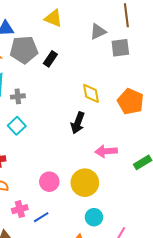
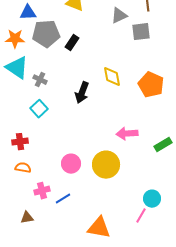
gray cross: (18, 96) -> (40, 80), turned 32
black arrow: (78, 123) -> (82, 93), moved
cyan circle: (94, 217) -> (152, 199), moved

